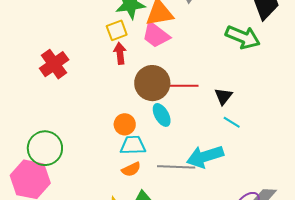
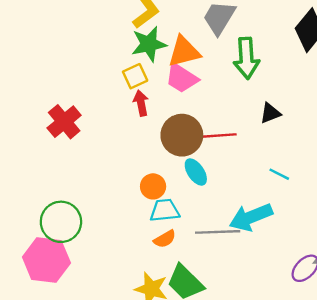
green arrow: (243, 37) -> (246, 58), moved, turned 68
black triangle: (223, 96) -> (270, 113), moved, turned 36

